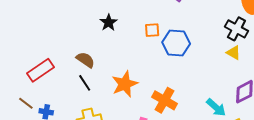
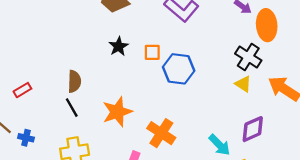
black star: (109, 23) -> (119, 46), moved
brown semicircle: (85, 60) -> (74, 81), turned 54
red rectangle: (40, 70) -> (22, 90), size x0.6

